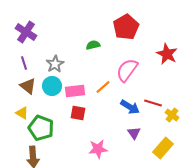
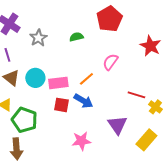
gray star: (55, 64) -> (38, 38), moved
pink semicircle: (127, 70) -> (110, 62), size x0.7
blue arrow: (130, 107) -> (83, 101), moved
purple triangle: (134, 133) -> (117, 125), size x1.5

